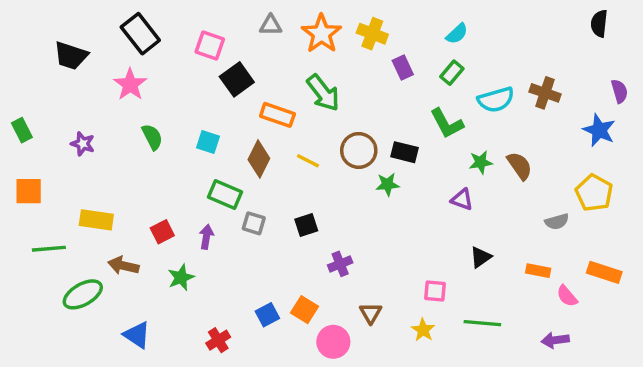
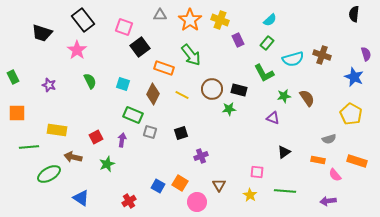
gray semicircle: (557, 222) -> (329, 139), moved
blue square: (267, 315) -> (158, 186), turned -32

